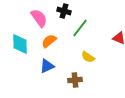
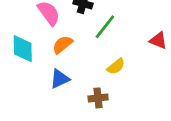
yellow semicircle: (88, 57) -> (116, 66), turned -72

